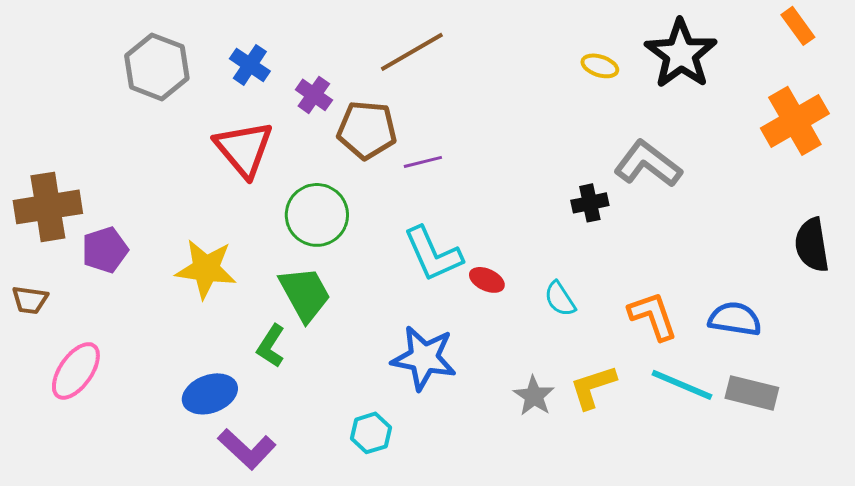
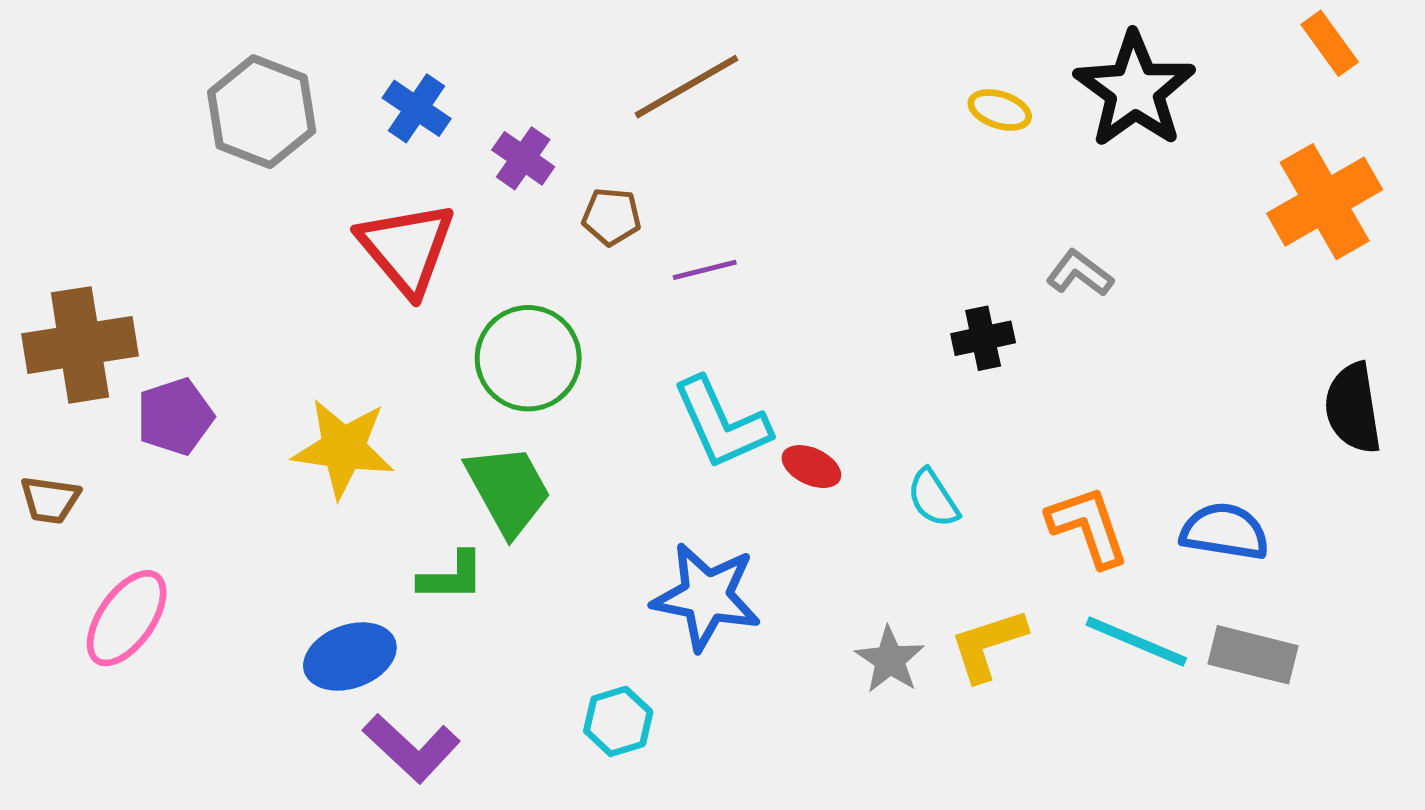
brown pentagon: (367, 130) -> (611, 217), size x0.6
gray L-shape: (648, 164) -> (1080, 273), size x0.6
green L-shape: (271, 346) -> (452, 577), turned -123

